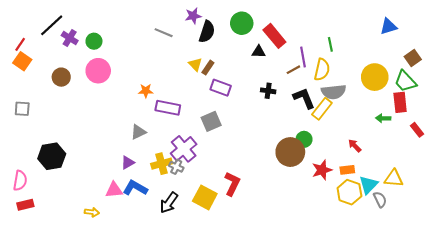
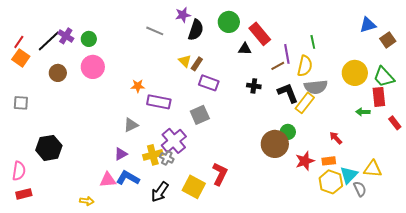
black line: (52, 25) -> (49, 41), moved
brown square: (413, 58) -> (388, 40), moved

